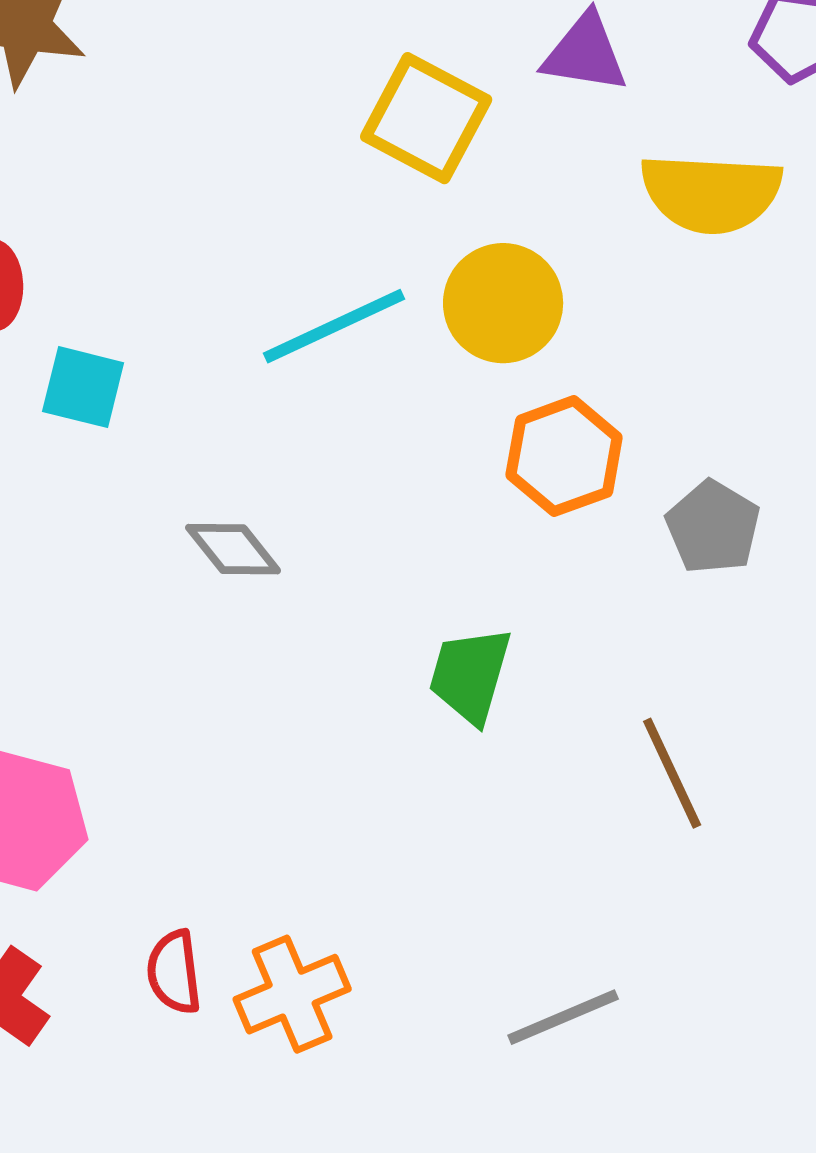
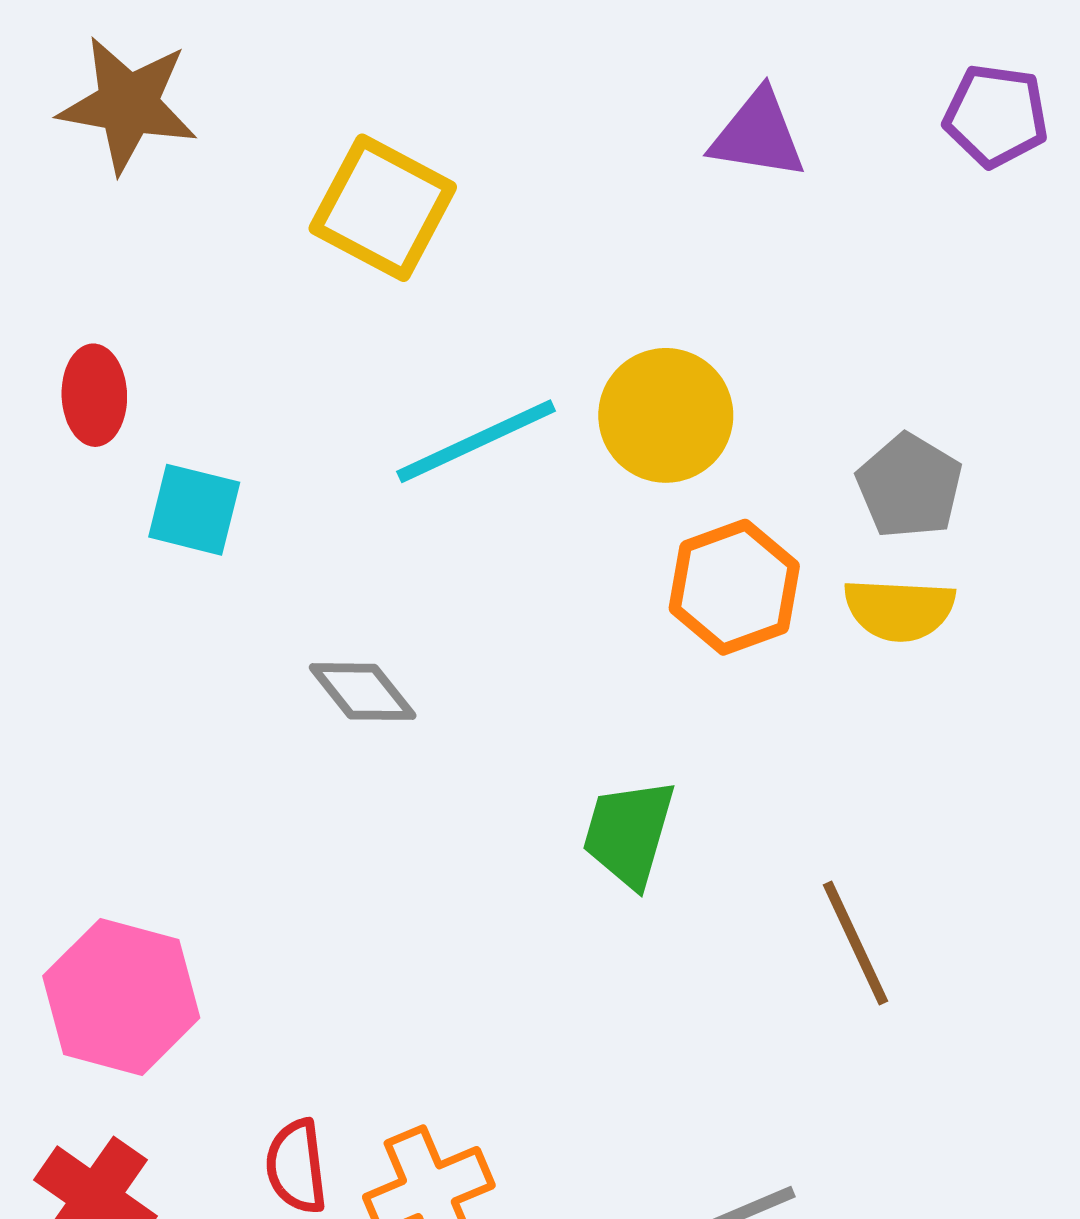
yellow square: (426, 118) -> (383, 208), moved
yellow semicircle: (711, 193) -> (899, 610), moved, size x0.7
gray pentagon: (713, 527) -> (909, 486), moved

